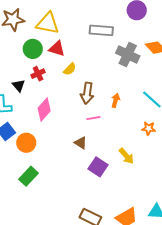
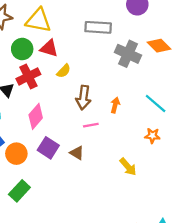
red cross: (38, 74) -> (28, 76), size x1.5
purple square: (98, 167) -> (48, 148), moved

